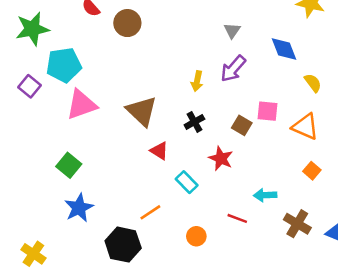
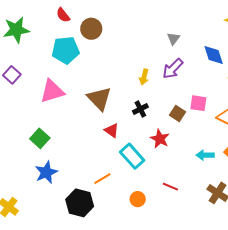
cyan pentagon: (64, 65) -> (66, 50), moved
cyan rectangle: (187, 182) -> (132, 156), size x1.4
cyan arrow: (265, 195) -> (205, 155), moved

